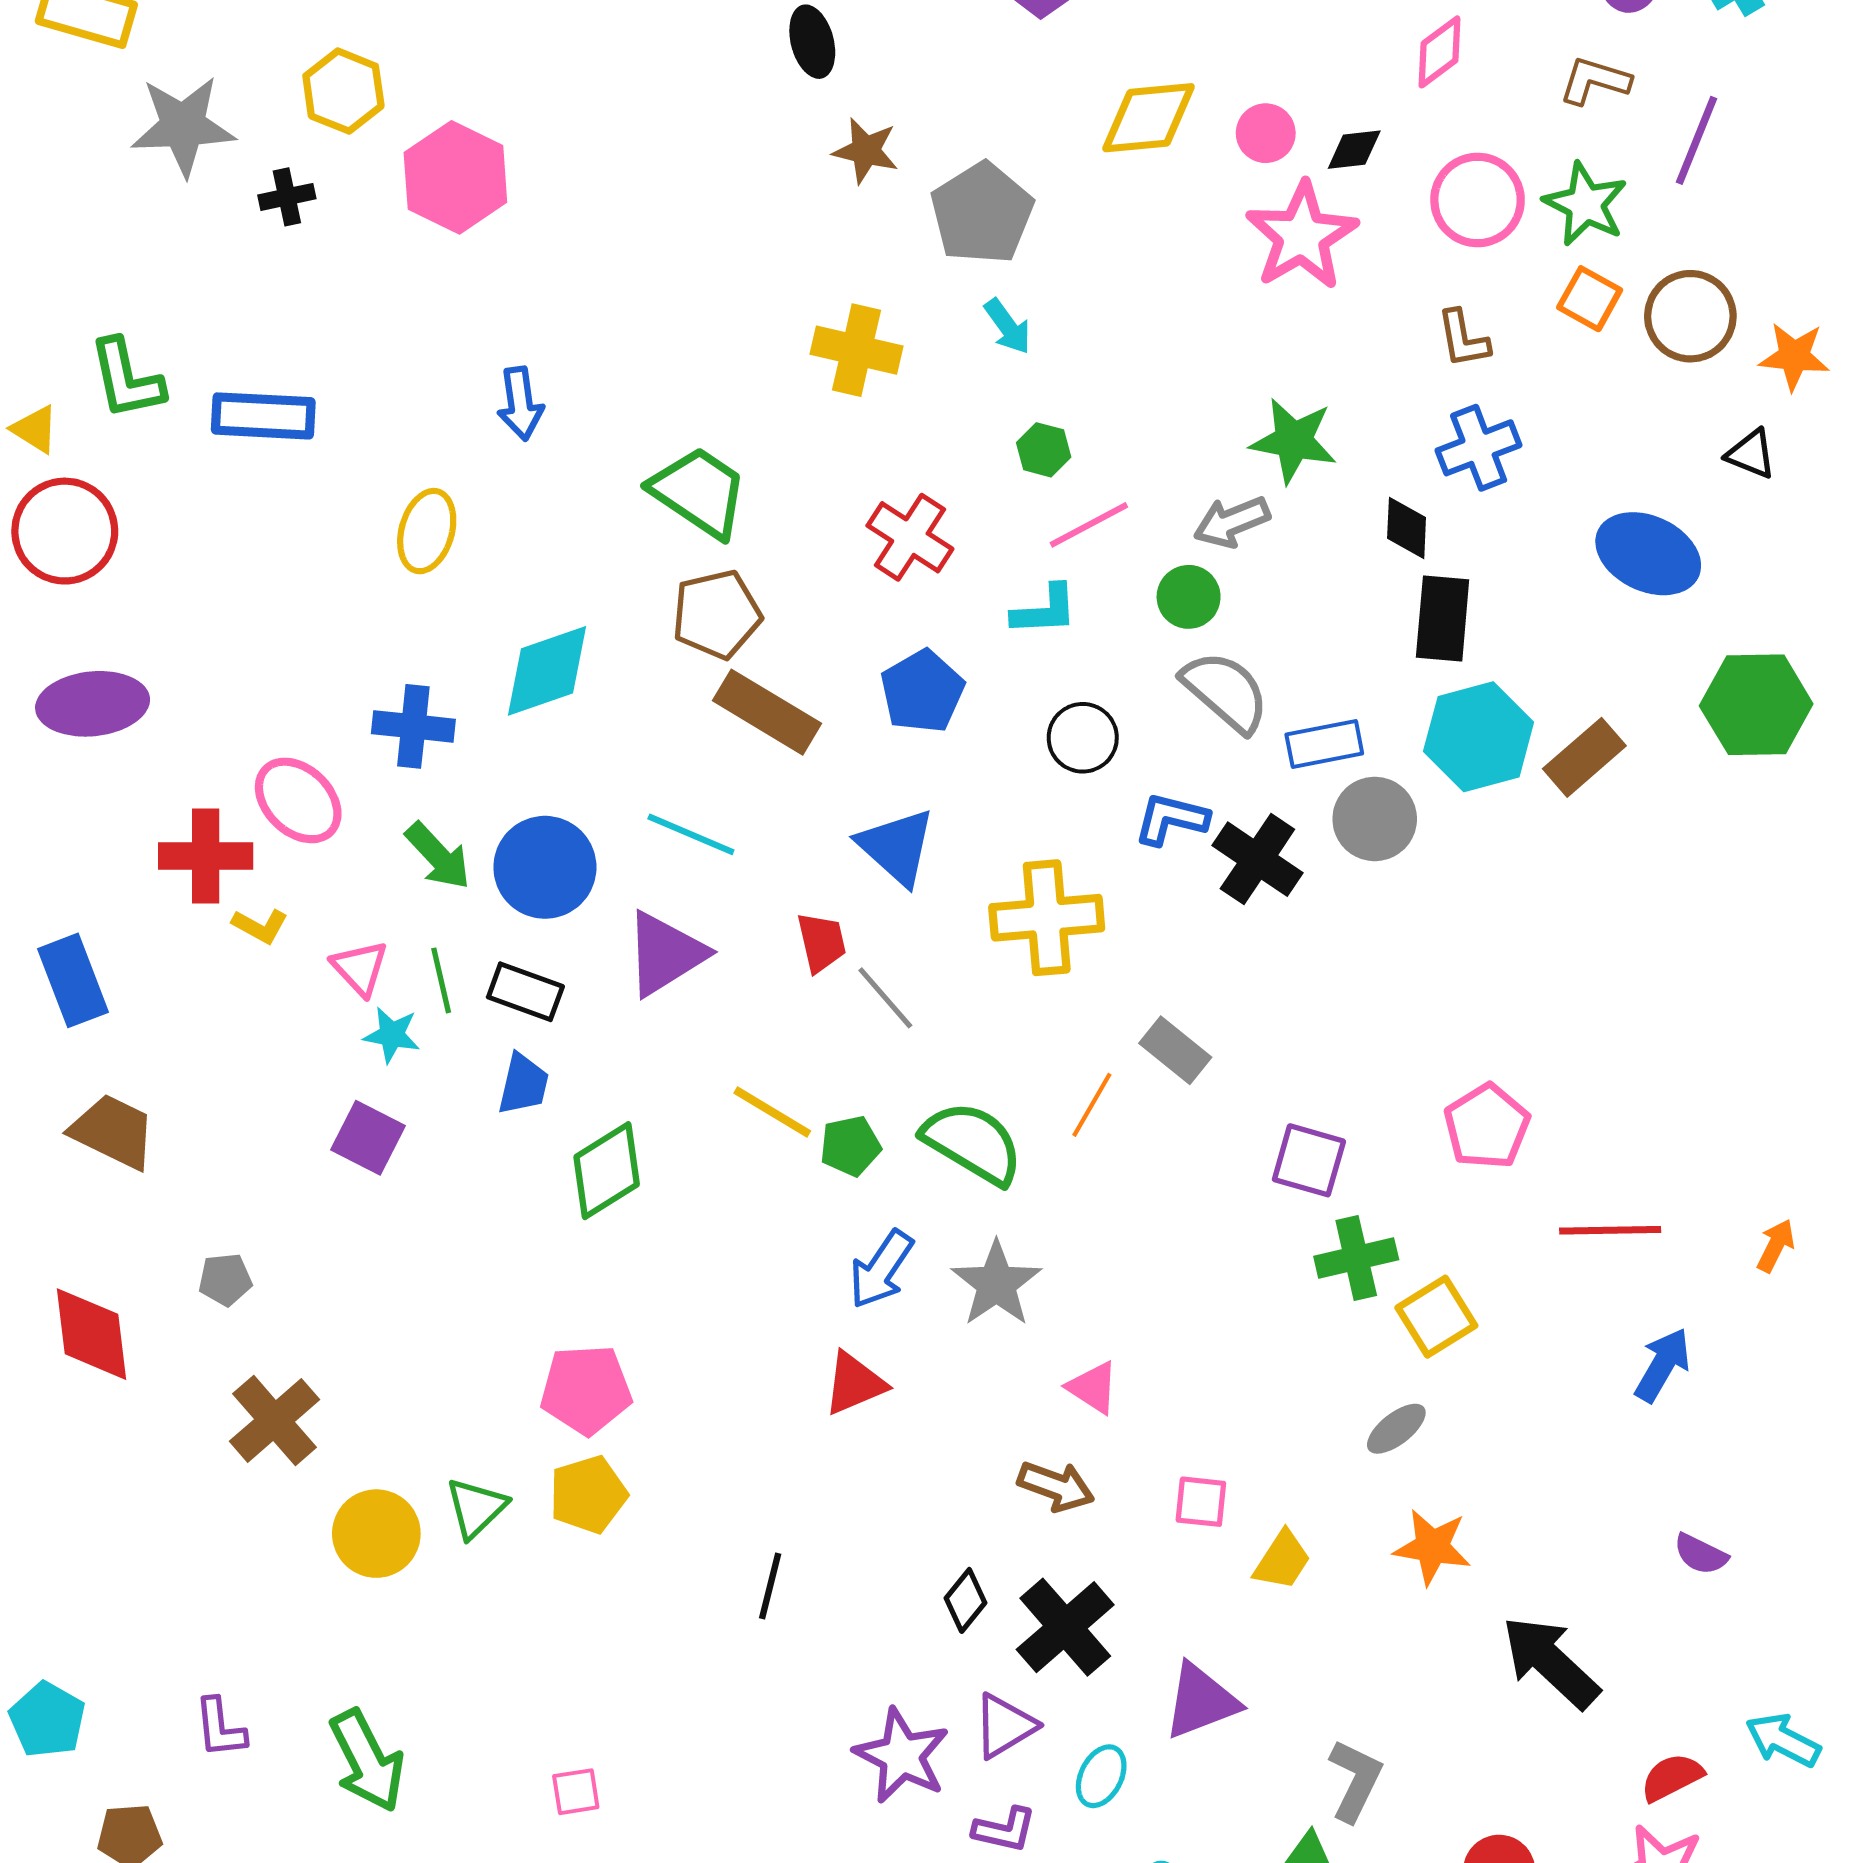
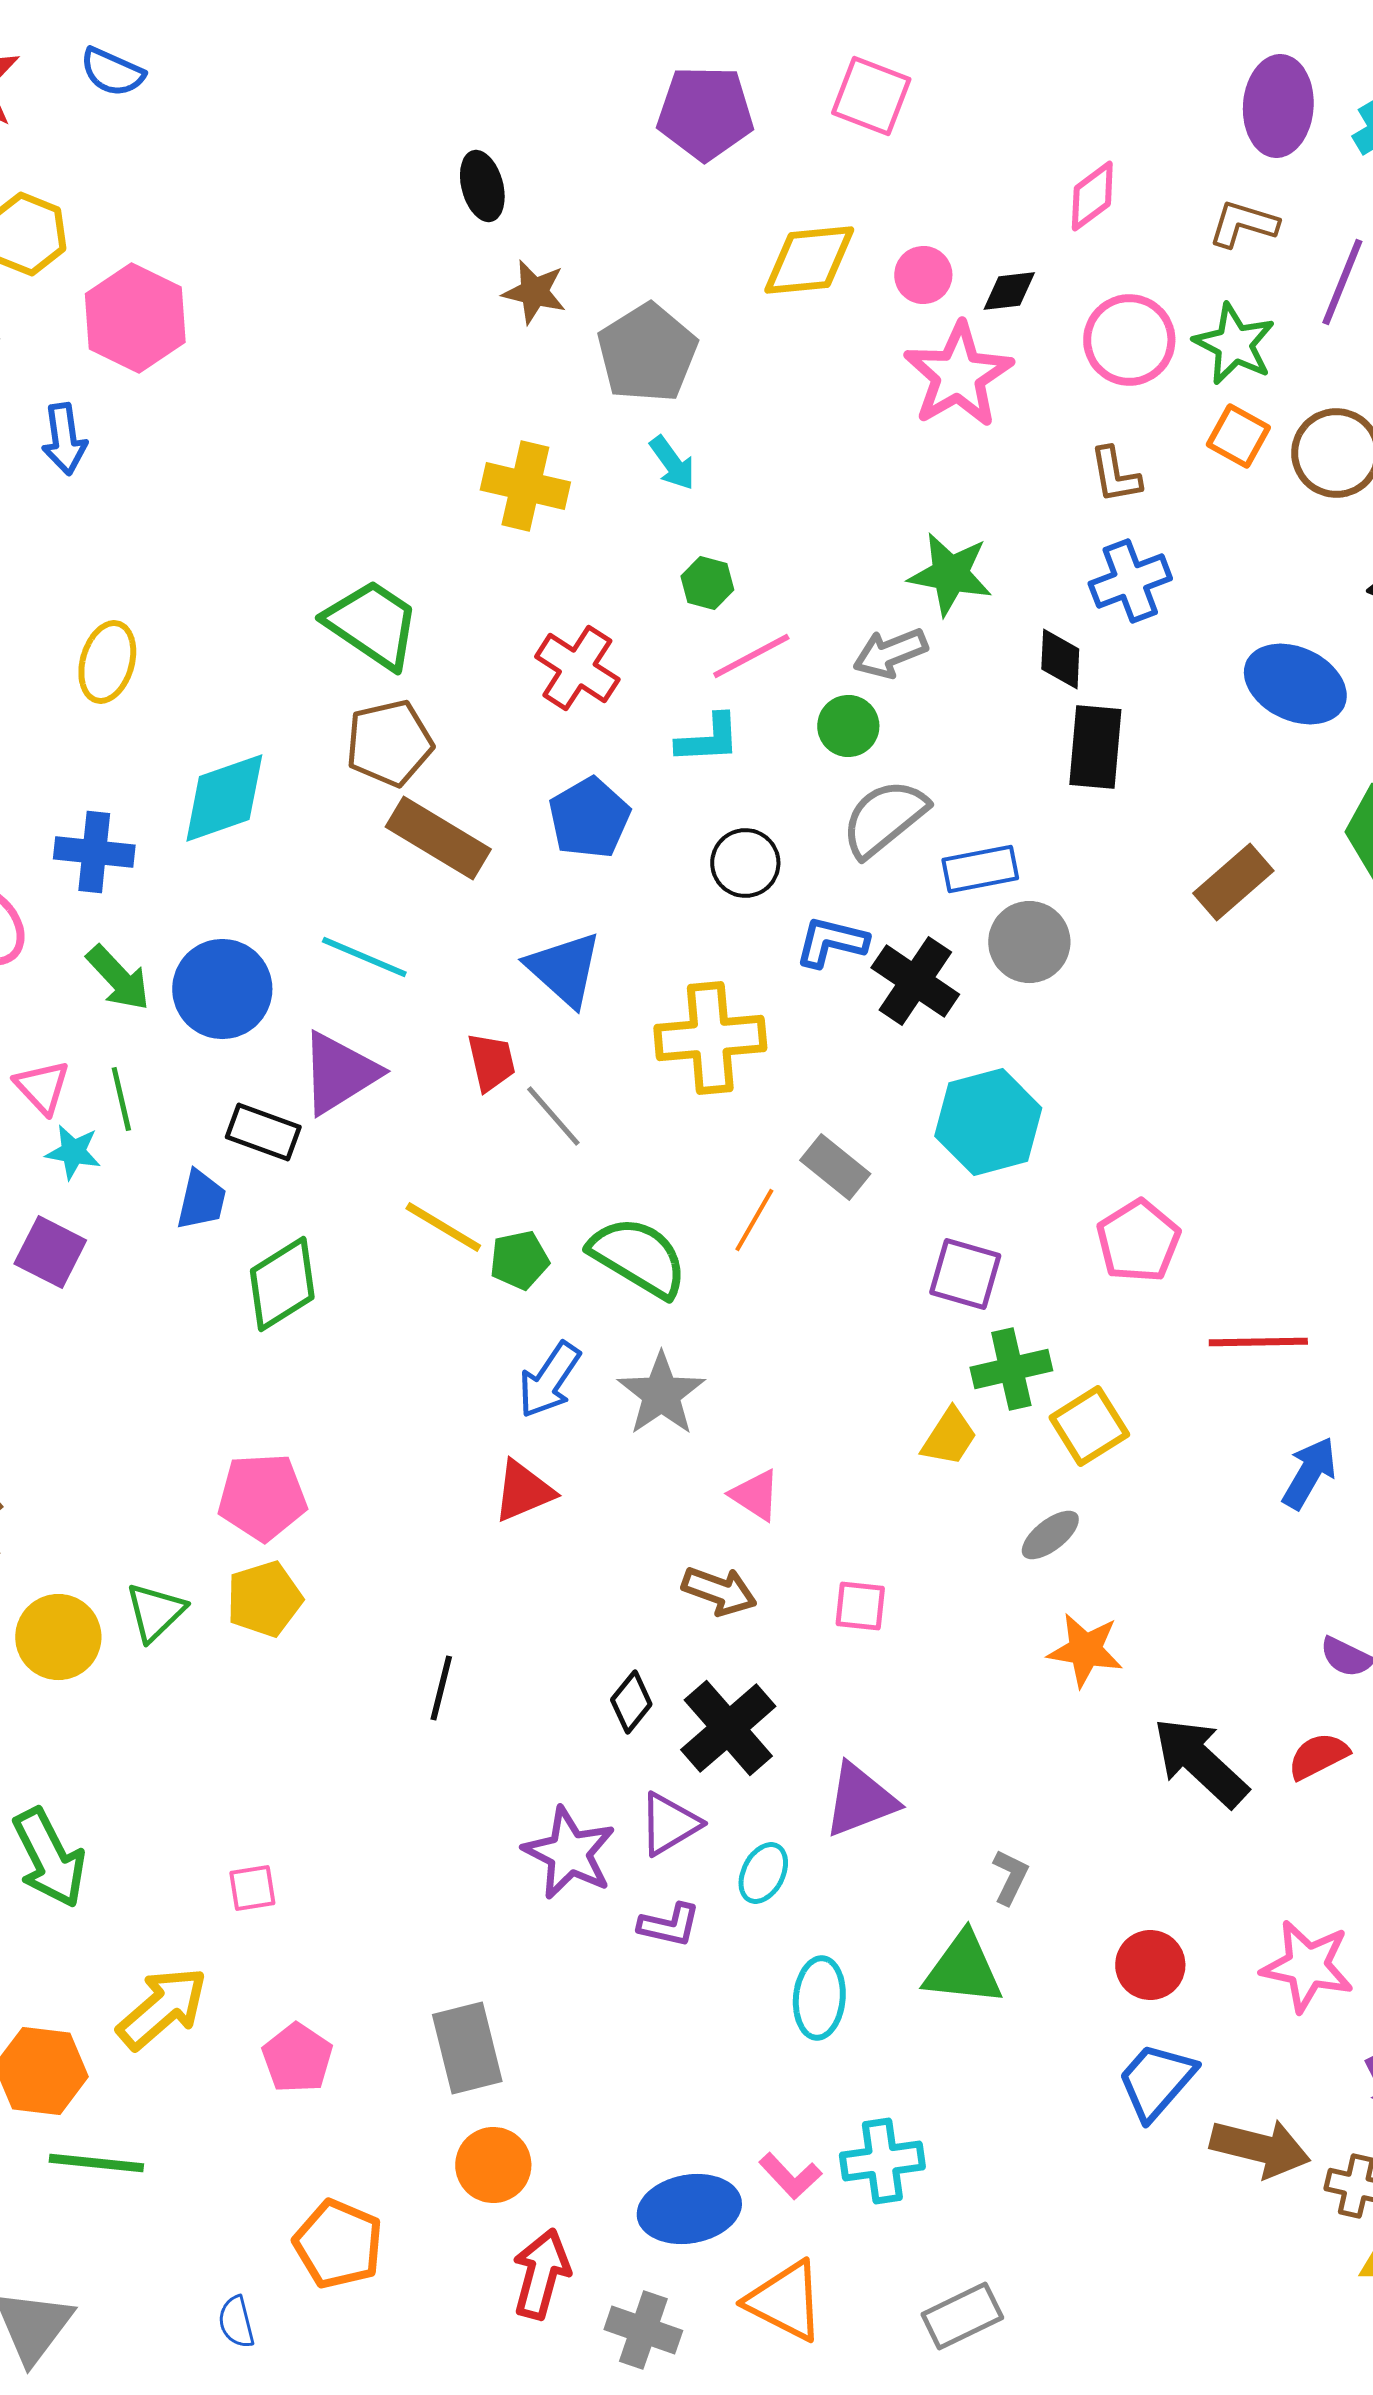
blue arrow: (520, 404) -> (64, 439), moved
gray semicircle: (1226, 691) -> (884, 818), turned -80
cyan hexagon: (1479, 737) -> (988, 1122), moved
black rectangle: (525, 992) -> (263, 1132), moved
yellow trapezoid: (1282, 1560) -> (949, 1437), moved
red semicircle: (1672, 1777) -> (1318, 1756), moved
gray L-shape: (1355, 1780) -> (1010, 1877), size x0.7

